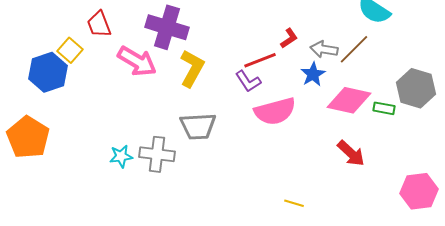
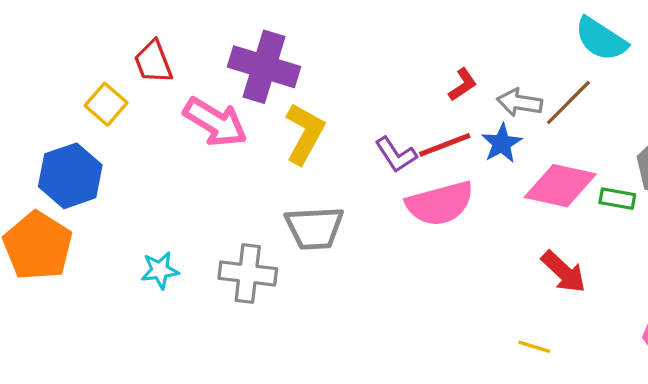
red line: (260, 60) -> (445, 145), moved
blue hexagon: (48, 72) -> (70, 176), moved
cyan star: (121, 156) -> (160, 270), moved
yellow line: (294, 203) -> (534, 347), moved

